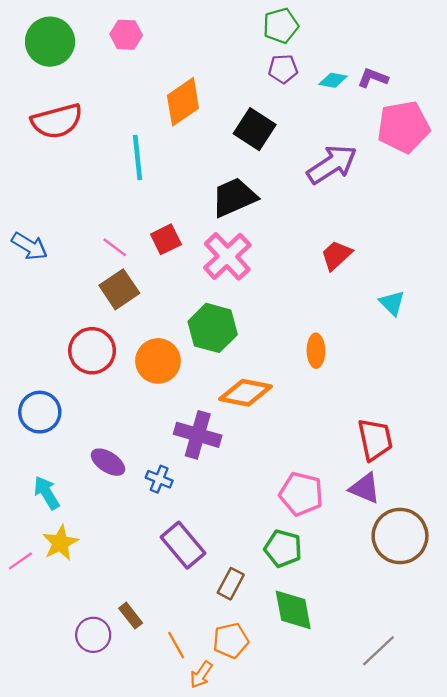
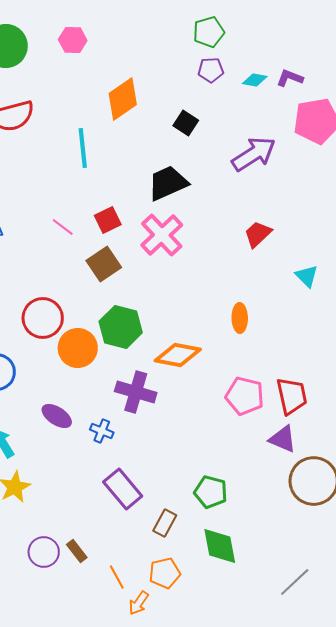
black square: (255, 129) -> (186, 123), size x0.7
brown square: (119, 289) -> (104, 264), moved
green hexagon: (213, 328) -> (121, 327), moved
orange circle: (158, 361) -> (78, 348), moved
pink pentagon: (301, 494) -> (245, 396), moved
purple circle: (93, 635) -> (44, 552), moved

